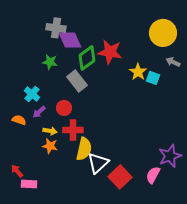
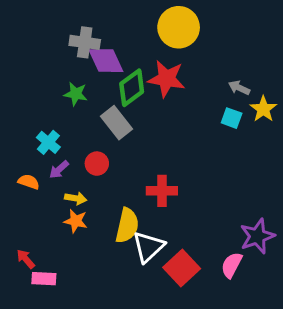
yellow circle: (163, 33) -> (179, 27), moved
gray arrow: (173, 62) -> (239, 88), moved
yellow star: (138, 72) -> (263, 109), moved
red cross: (73, 130) -> (162, 191), moved

